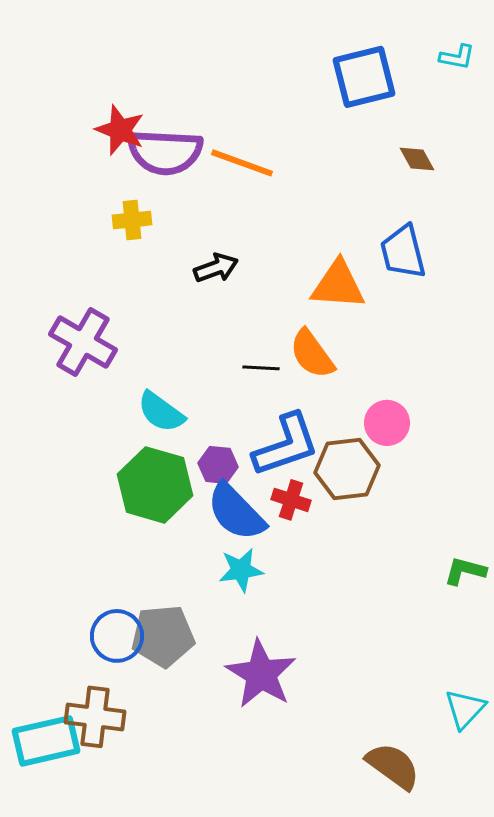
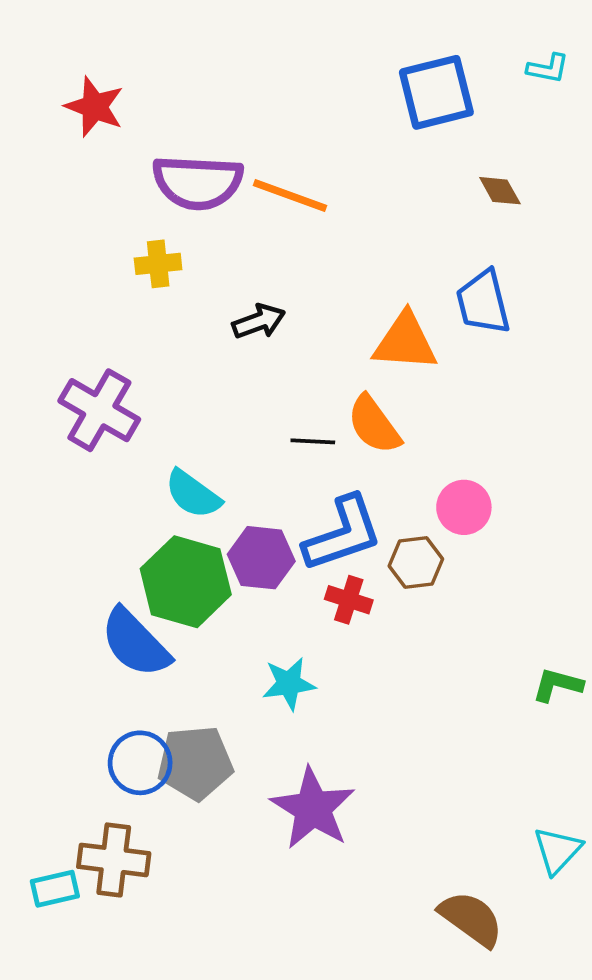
red star: (120, 130) -> (95, 107), moved
purple hexagon: (218, 465) -> (261, 558), size x1.4
brown hexagon: (347, 469) -> (416, 563), size x0.7
blue semicircle: (236, 512) -> (135, 643), moved
cyan rectangle: (46, 741) -> (55, 889), size x0.6

